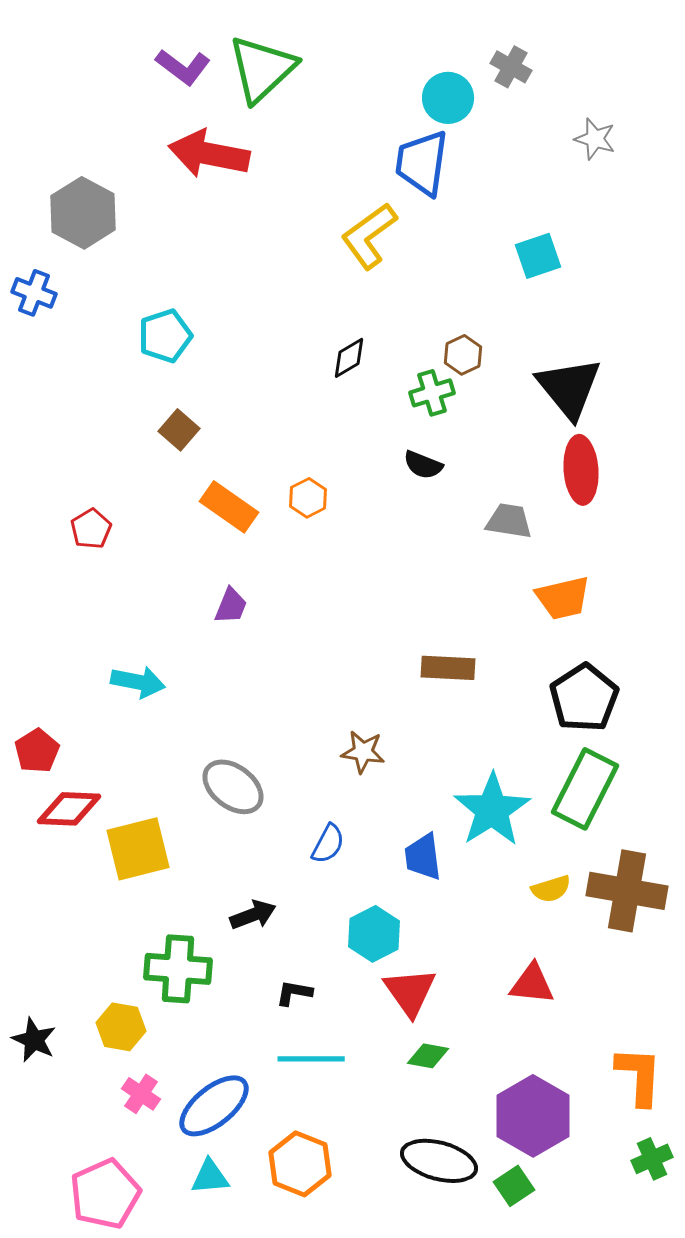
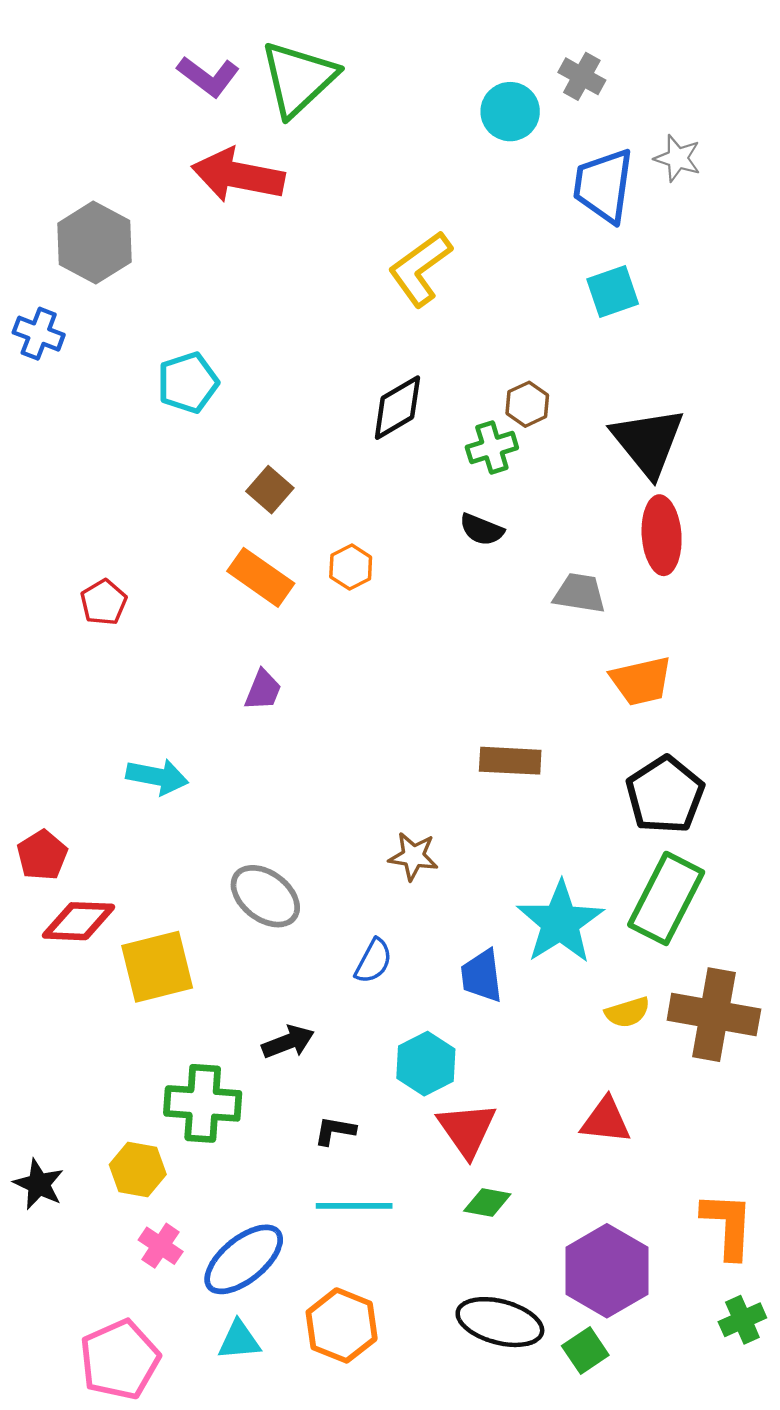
blue trapezoid: (422, 163) -> (604, 186), moved
black diamond: (349, 358) -> (397, 408), size x1.4
brown square: (179, 430) -> (270, 490), moved

